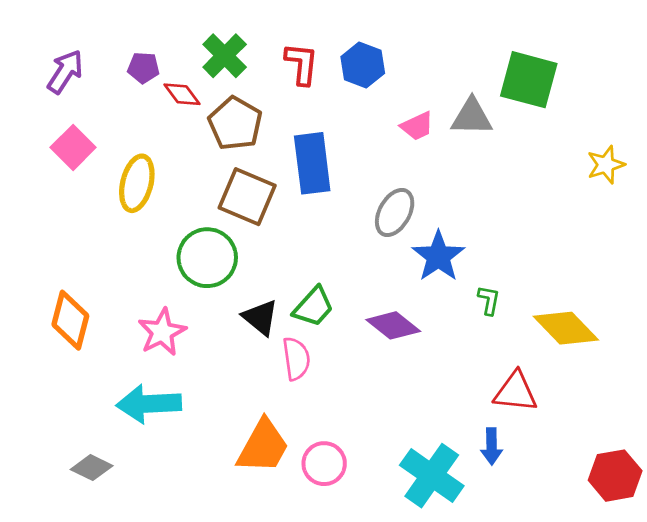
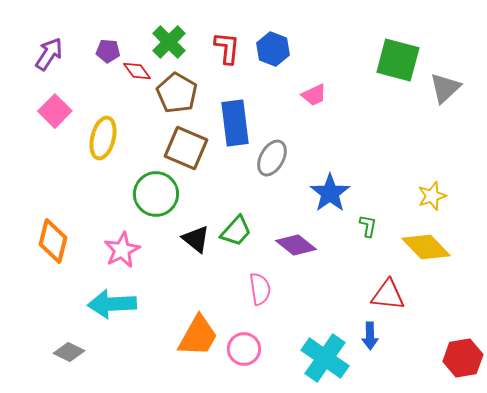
gray triangle: (472, 117) -> (445, 88), moved, turned -44
yellow star: (606, 165) -> (432, 196), moved
gray ellipse: (395, 213) -> (272, 158), moved
pink semicircle: (296, 359) -> (260, 289), moved

